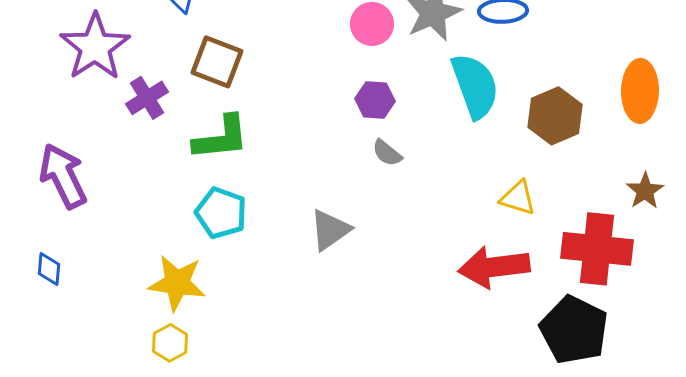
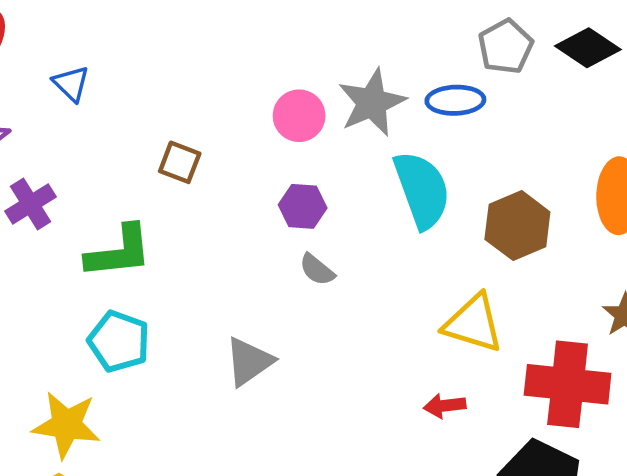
brown square: (217, 62) -> (180, 162), moved, size x0.7
yellow triangle: (518, 198) -> (473, 323), size x1.4
red arrow: (494, 267) -> (445, 406), size x0.5

